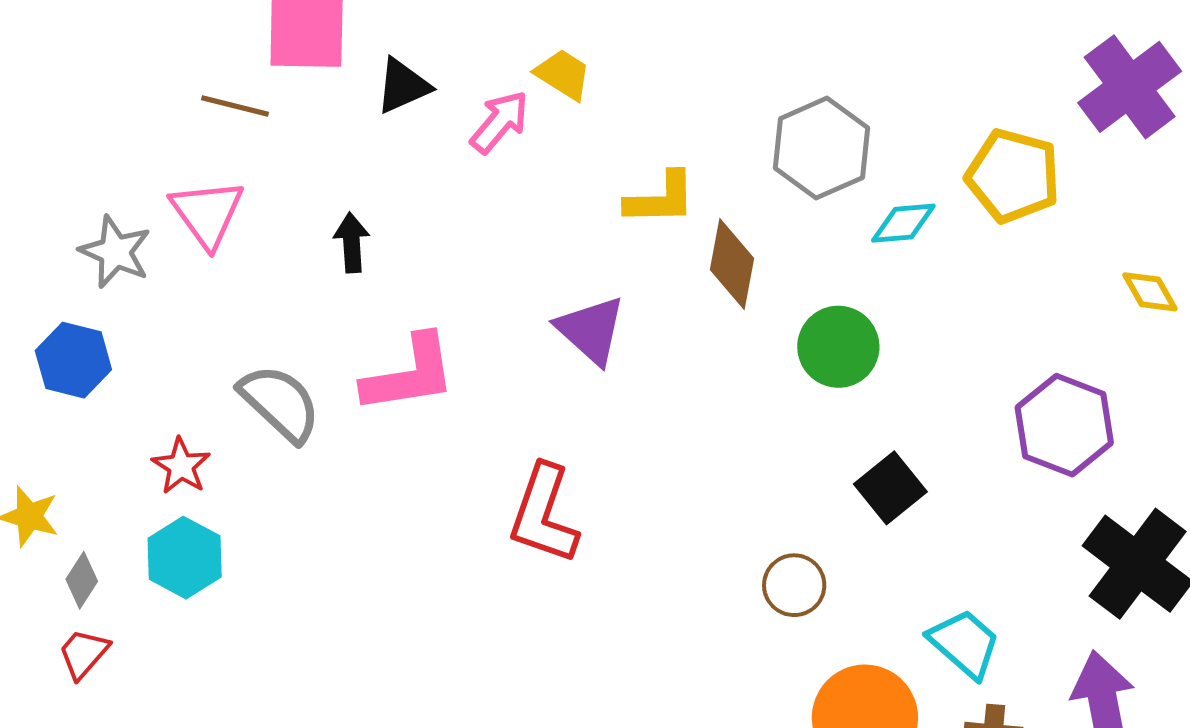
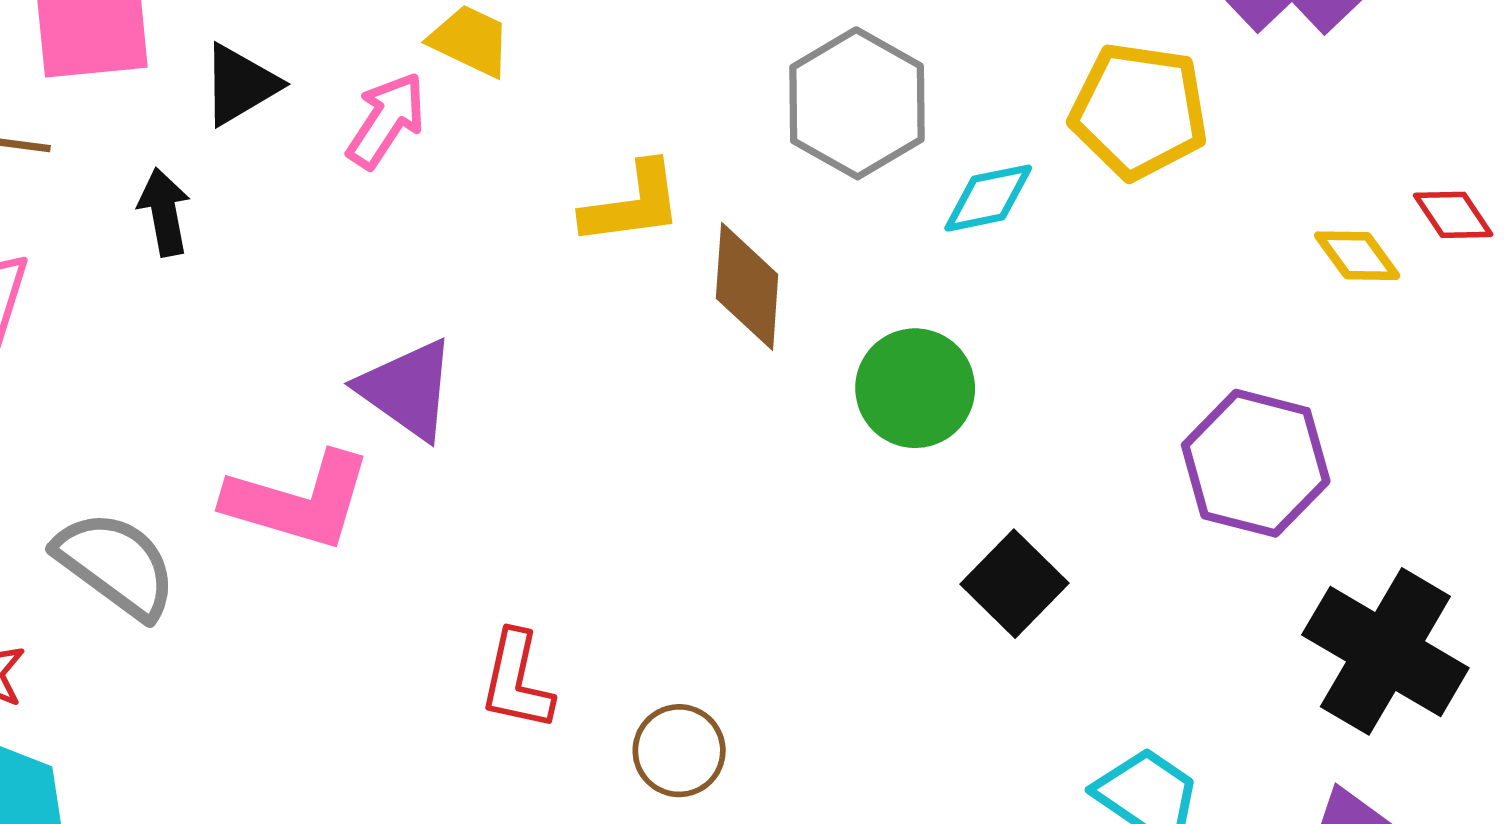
black arrow: (352, 243) -> (164, 212), moved
purple triangle: (591, 330) -> (407, 389), moved
pink L-shape: (409, 374) -> (298, 501), turned 32
red L-shape: (544, 514) -> (517, 681), size x0.7
brown circle: (794, 585) -> (679, 751), moved

